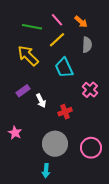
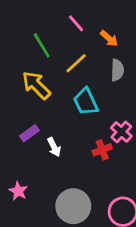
pink line: (57, 20) -> (76, 23), moved
green line: (32, 27) -> (42, 45), turned 48
red cross: (65, 112) -> (102, 150), moved

